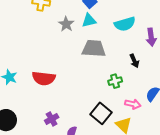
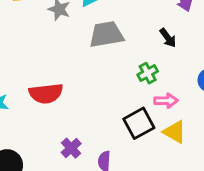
pink arrow: (133, 104) -> (166, 101), moved
black square: (101, 113) -> (139, 123), turned 35

